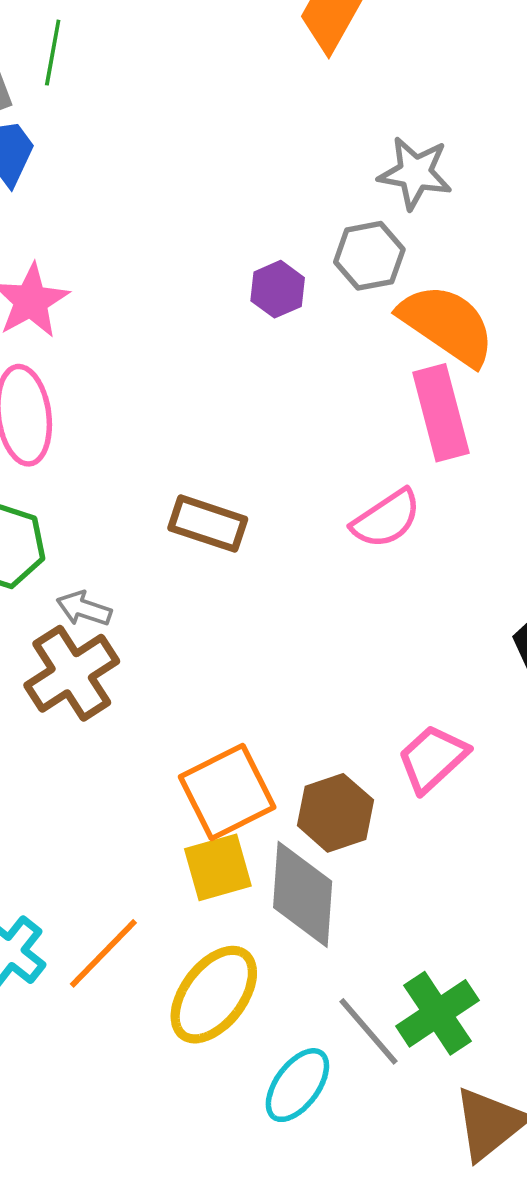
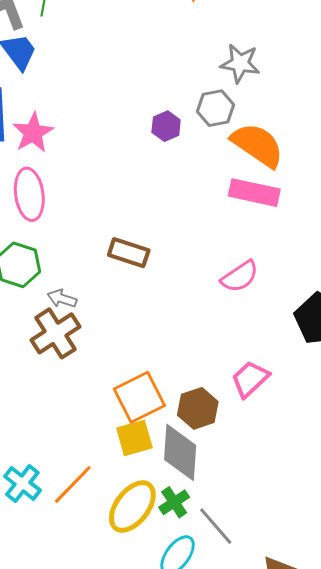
pink rectangle: (441, 413) -> (254, 193), turned -63
pink semicircle: (386, 519) -> (240, 276), moved
green cross: (438, 1013) -> (174, 502), moved, size x0.7

